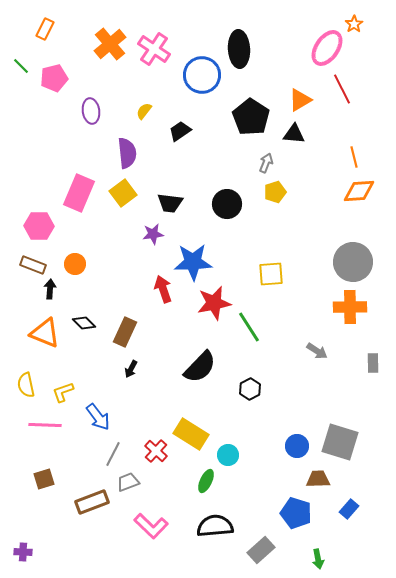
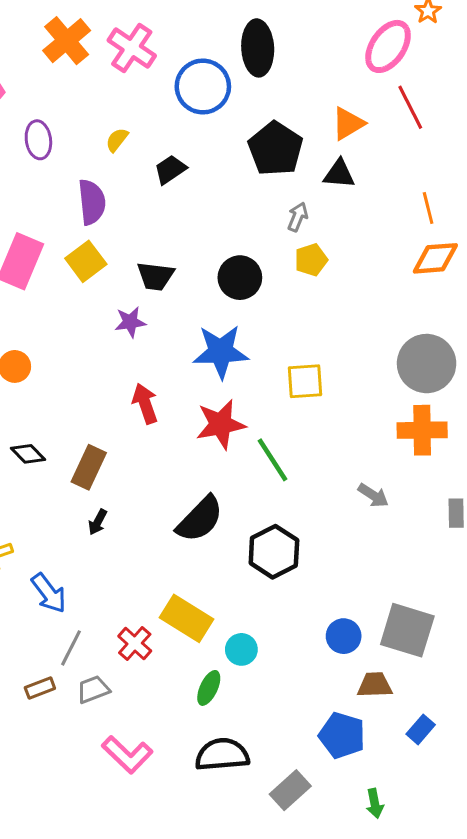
blue star: (193, 262) -> (221, 352), moved
black hexagon: (250, 389) -> (274, 552), size x1.6
brown rectangle: (92, 502) -> (40, 688), moved, size x0.6

